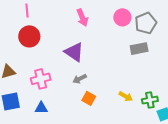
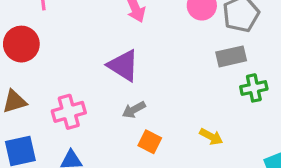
red circle: (29, 36) -> (21, 44), moved
green cross: (150, 100) -> (254, 88), moved

